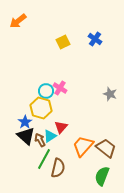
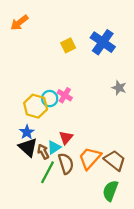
blue cross: (95, 39) -> (103, 42), size x1.6
gray star: (110, 94) -> (119, 88), moved
yellow hexagon: (41, 108) -> (36, 106), moved
brown semicircle: (58, 168) -> (66, 164), moved, turned -30

